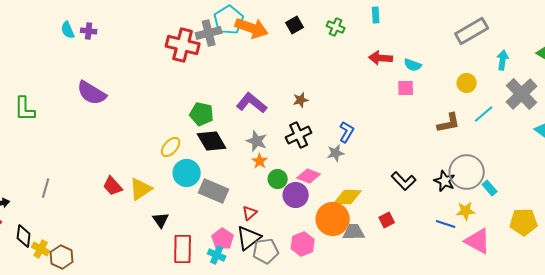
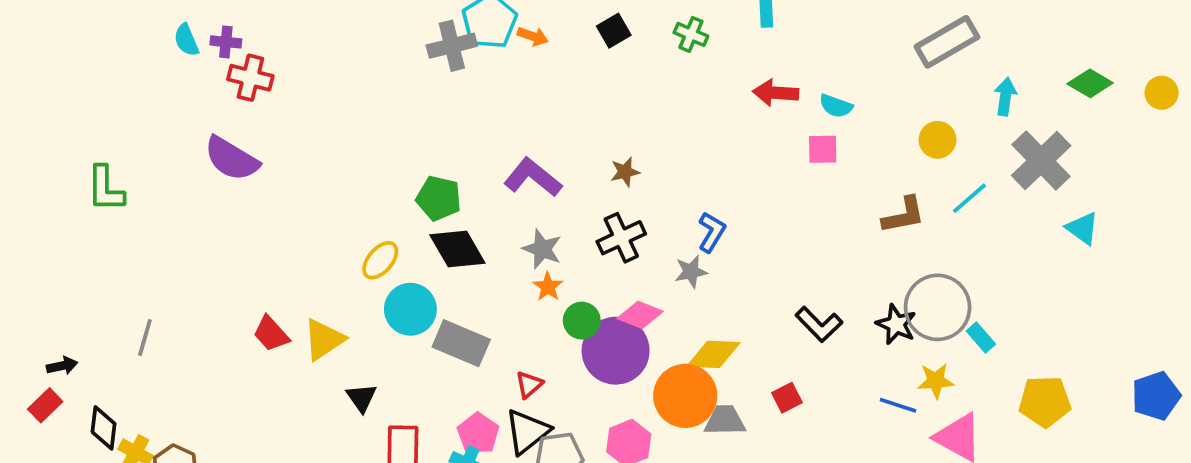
orange arrow: (252, 28) -> (533, 36), size x0.5
red cross: (183, 45) -> (250, 78), moved, size x0.7
purple circle: (296, 195) -> (616, 351), size x1.4

